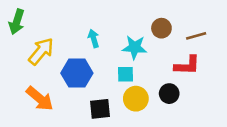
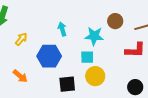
yellow arrow: (41, 51) -> (21, 39), size x0.6
black circle: (169, 94) -> (135, 87), moved
orange arrow: (40, 99) -> (20, 76), size x0.7

